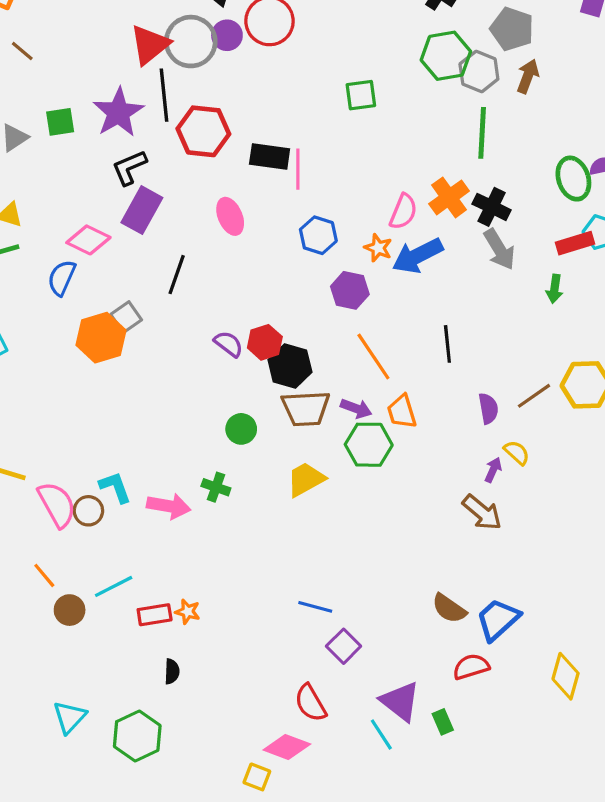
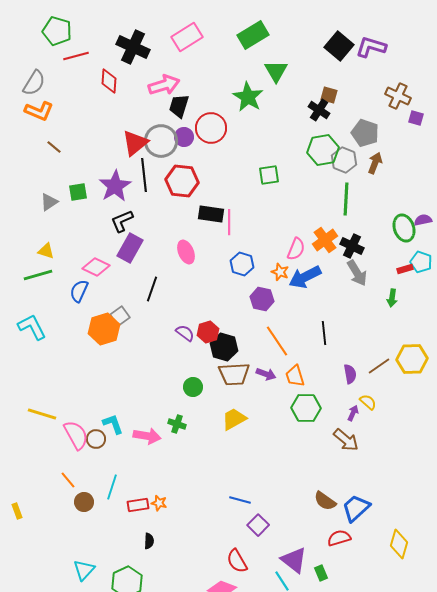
red hexagon: (203, 131) -> (182, 181), moved
red rectangle: (575, 243) -> (405, 269), size x0.7
green hexagon: (369, 445) -> (306, 408), moved
cyan line: (114, 586) -> (112, 487), turned -45

